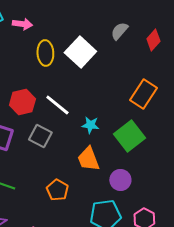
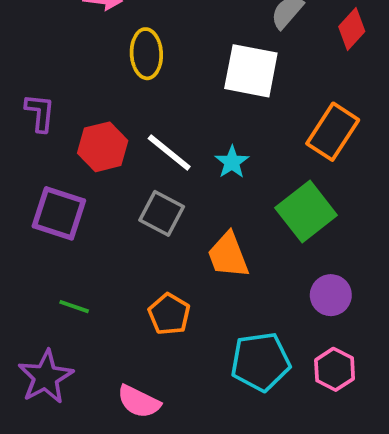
white square: (80, 52) -> (251, 71), moved, turned -32
cyan star: (90, 125) -> (232, 162), moved, turned 30
gray square: (40, 136) -> (162, 213), moved
purple circle: (120, 180) -> (331, 295), moved

